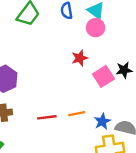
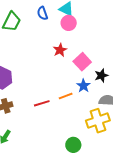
black star: (124, 70) -> (101, 75), moved
blue star: (102, 121) -> (83, 86), moved

